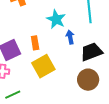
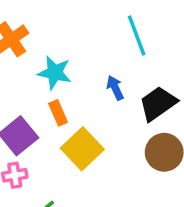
cyan star: (56, 19) -> (55, 73), moved

